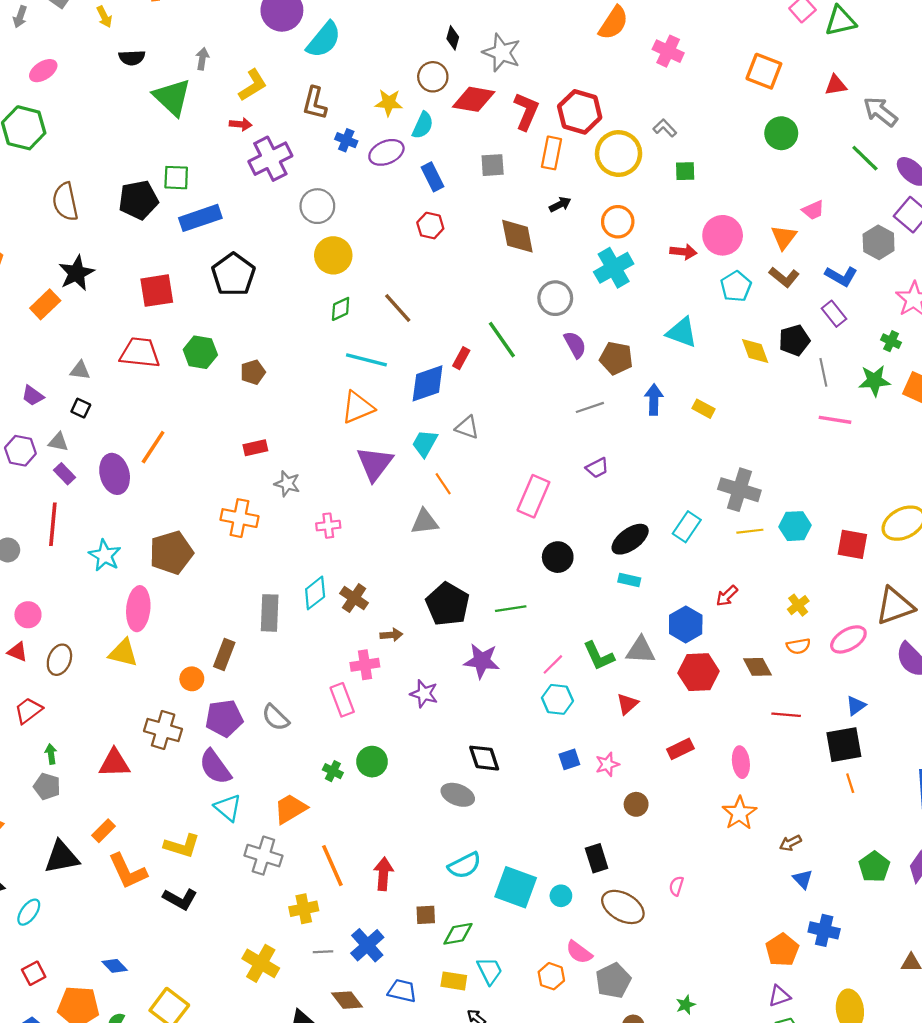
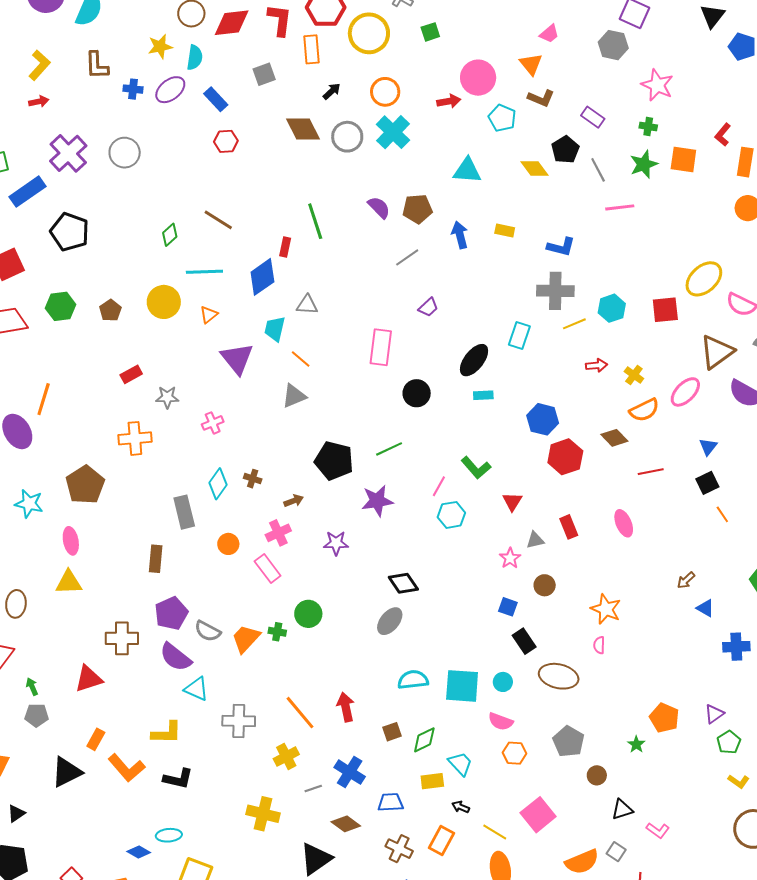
purple cross: (270, 159) -> (68, 153), moved
yellow circle: (333, 255) -> (164, 302), moved
blue L-shape: (841, 276) -> (561, 247), moved
gray circle: (555, 298) -> (347, 137), moved
green line: (502, 340) -> (315, 221), turned 33
orange triangle: (358, 407) -> (209, 315), size x0.6
red arrow: (727, 596) -> (597, 365), moved, turned -125
brown cross: (354, 598) -> (253, 479), size x0.7
pink ellipse: (138, 609) -> (71, 541), size x0.7
orange semicircle: (798, 646) -> (644, 410), size x1.4
gray triangle: (641, 650) -> (535, 540), moved, size x0.7
orange circle: (192, 679) -> (228, 544), moved
gray semicircle: (276, 717) -> (208, 631), moved
black square: (844, 745) -> (707, 483), size x0.7
red rectangle: (680, 749) -> (569, 527), turned -70
blue square: (569, 759) -> (508, 607), moved, turned -36
gray ellipse: (458, 795) -> (390, 621), turned -56
orange trapezoid: (290, 809) -> (246, 639), moved
orange star: (739, 813) -> (606, 609), moved
cyan semicircle: (465, 865) -> (413, 680), turned -144
cyan ellipse: (29, 912) -> (169, 835), moved, turned 65
orange pentagon: (782, 950) -> (664, 718), moved
pink semicircle: (579, 952) -> (501, 722), moved

